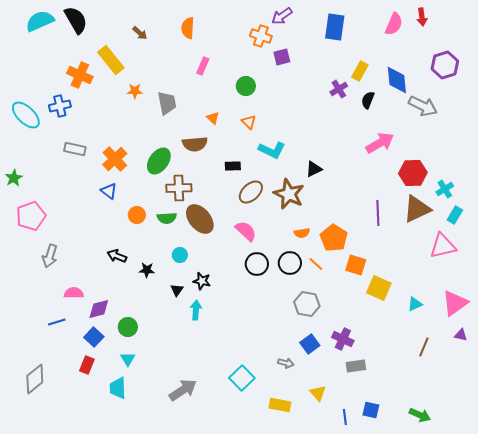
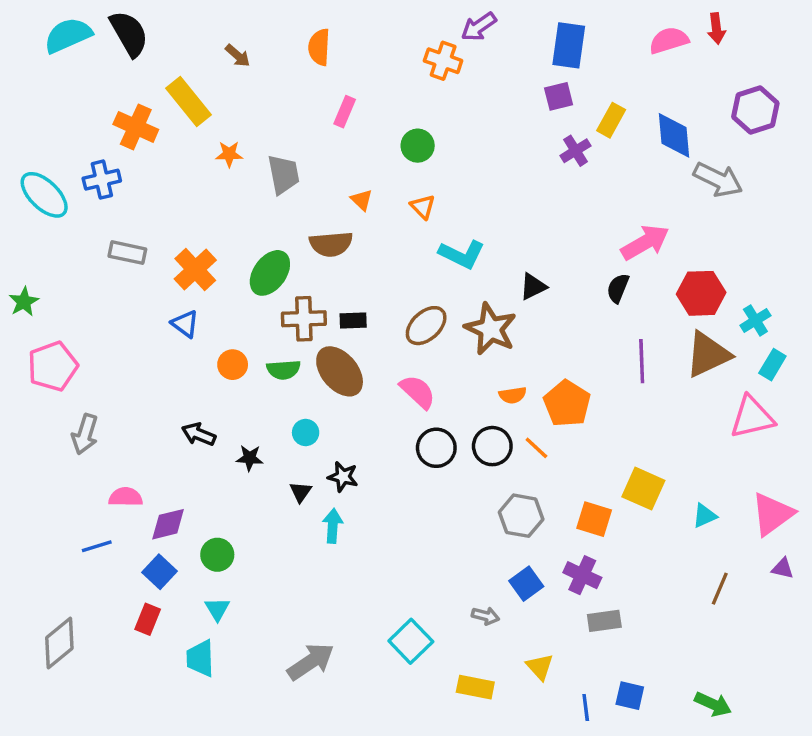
pink semicircle: (394, 24) -> (669, 40), turned -130
purple square: (282, 57) -> (559, 96), moved
black semicircle: (368, 100) -> (618, 288), moved
black rectangle: (233, 166) -> (353, 320), moved
orange square: (356, 265) -> (594, 519), moved

